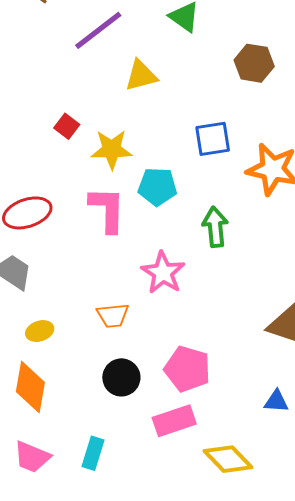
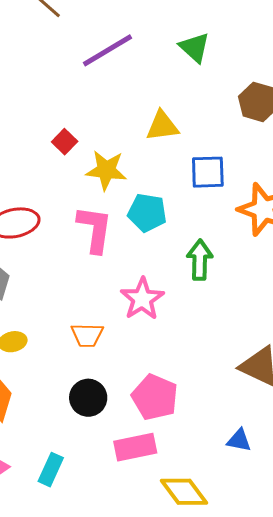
yellow triangle: (141, 76) -> (162, 126), moved

